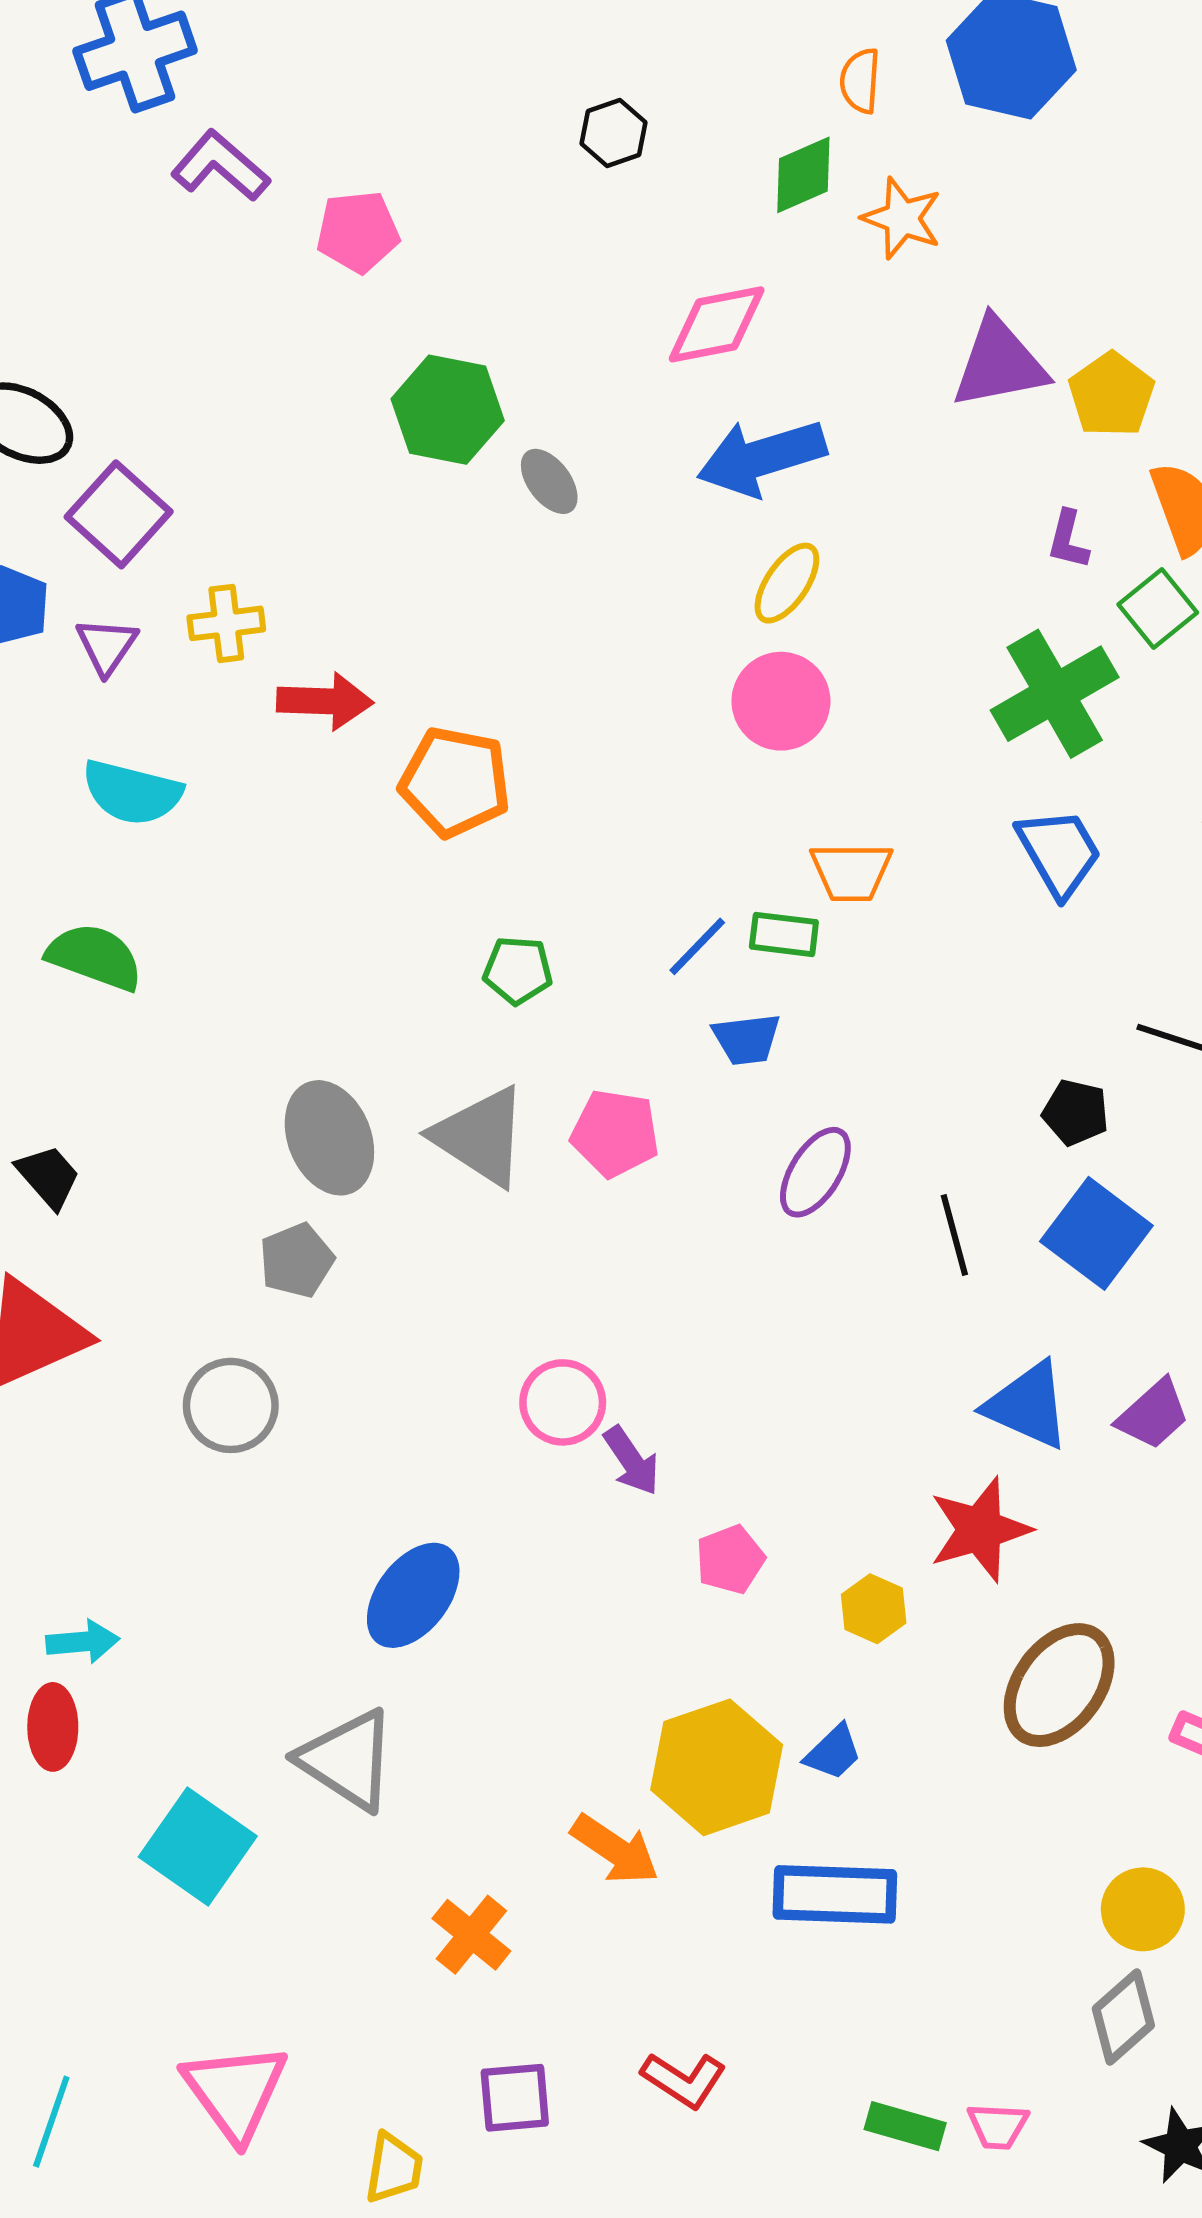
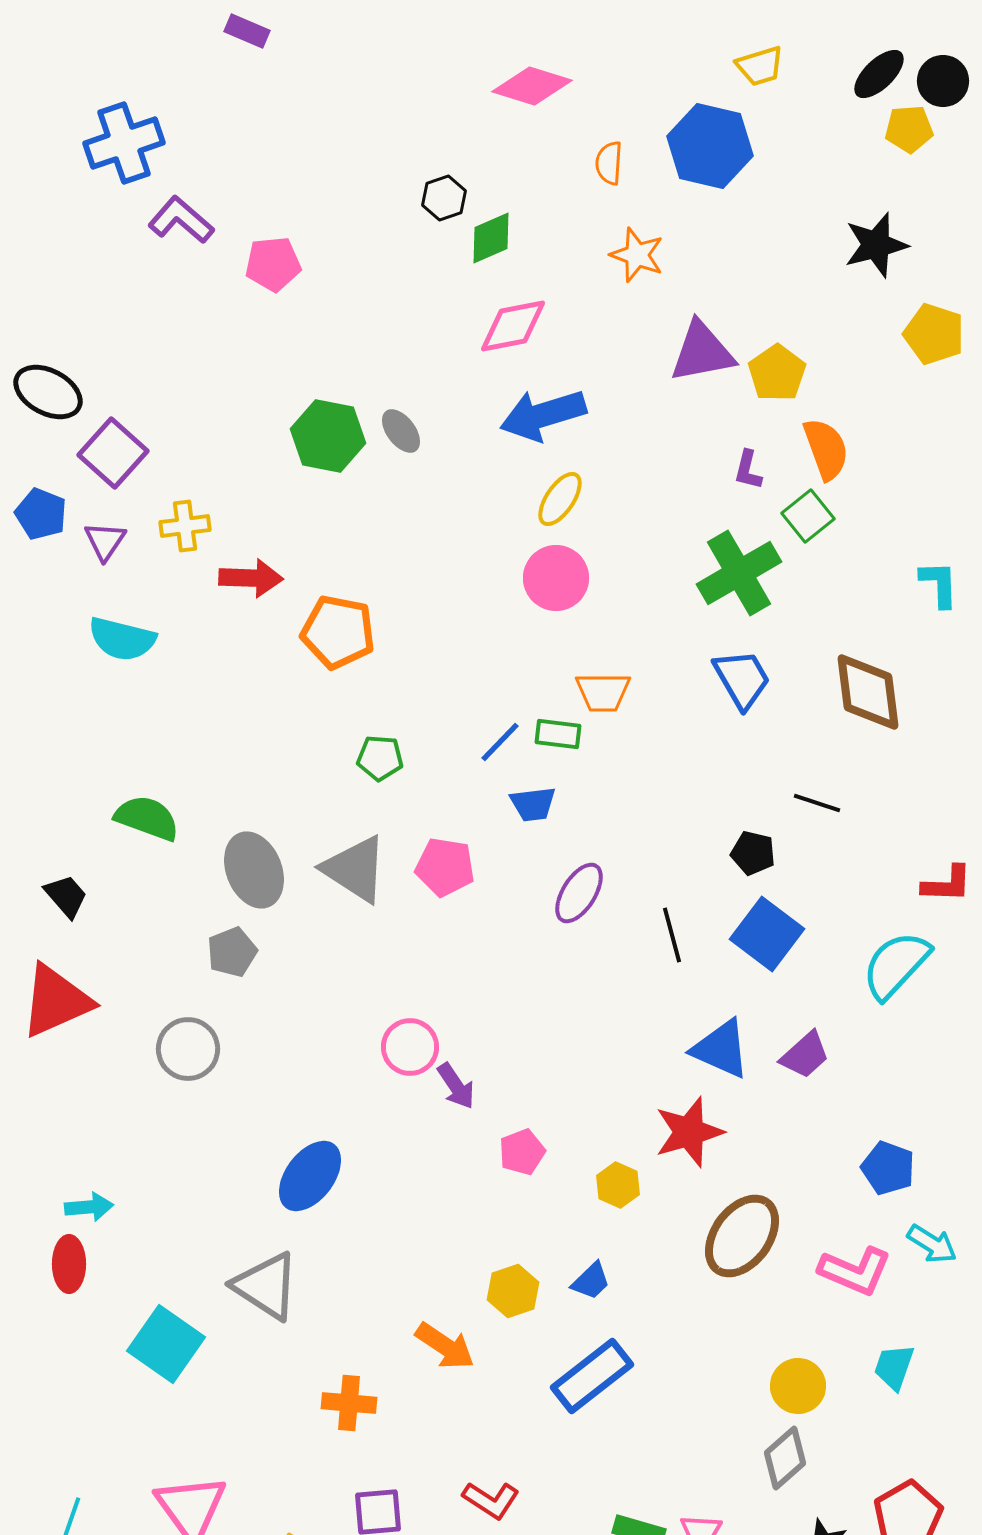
green diamond: (803, 175) -> (491, 238), moved
green hexagon: (448, 410) -> (328, 436), moved
green semicircle: (95, 957) -> (147, 818), moved
yellow hexagon: (717, 1767) -> (513, 1291), size x0.6
blue rectangle: (835, 1894) -> (592, 1376), turned -40
orange cross: (471, 1935) -> (349, 1403), turned -34

